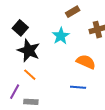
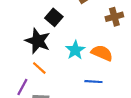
black square: (20, 28) -> (54, 17), moved
cyan star: (61, 36) -> (75, 50), moved

